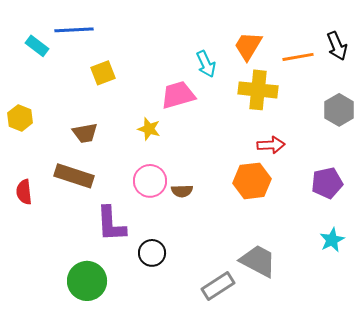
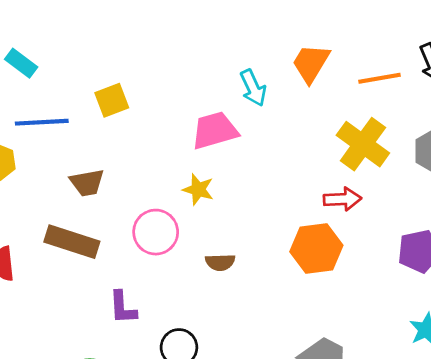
blue line: (74, 30) -> (42, 122), moved
yellow cross: (258, 90) -> (363, 144), moved, turned 30
yellow star: (149, 129) -> (198, 189), moved
pink circle: (150, 181) -> (156, 232), moved
purple L-shape: (111, 224) -> (123, 308), size x0.7

